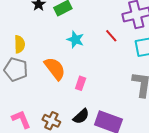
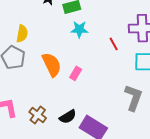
cyan star: (75, 39) -> (79, 29), moved, turned -30
pink rectangle: (81, 83) -> (76, 73), moved

